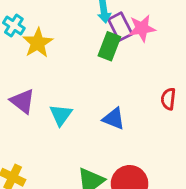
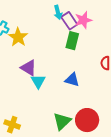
green rectangle: (109, 46) -> (72, 41), moved
purple triangle: (23, 101) -> (29, 68), moved

